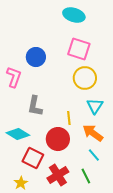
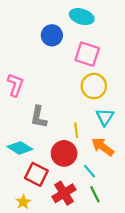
blue circle: (36, 57) -> (52, 35), moved
cyan line: (94, 155) -> (89, 171), moved

